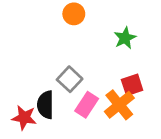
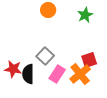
green star: (125, 38) -> (85, 15), moved
red star: (24, 118) -> (13, 69), moved

